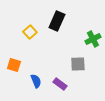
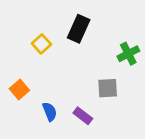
orange square: (14, 65) -> (19, 90), turned 32

